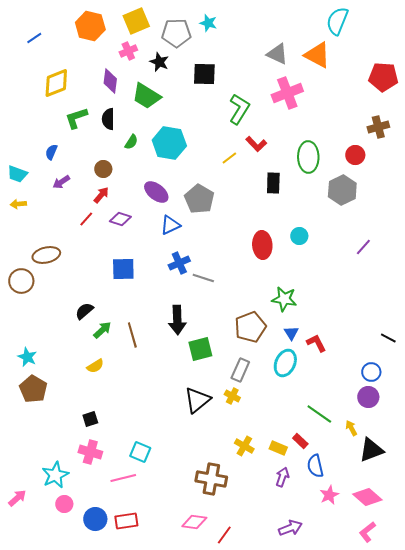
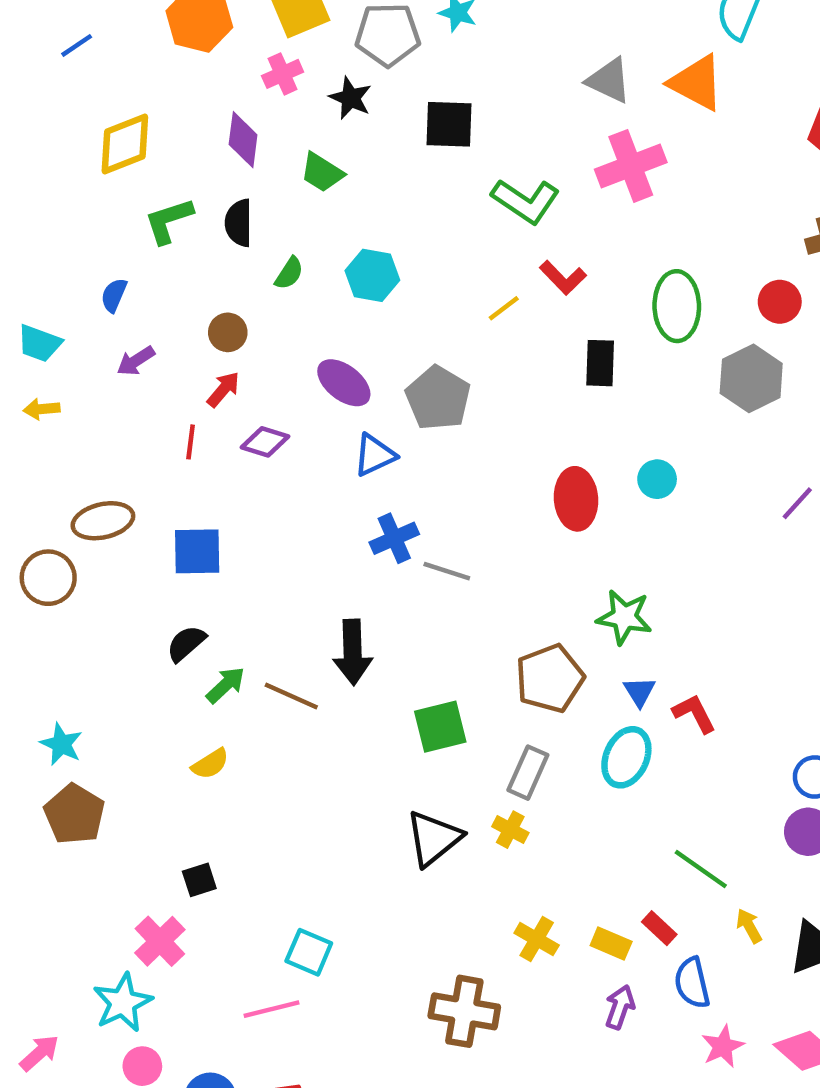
green trapezoid: (146, 96) -> (322, 172), size x0.7
green L-shape: (239, 109) -> (526, 201), turned 92
cyan hexagon: (169, 143) -> (372, 275), size x0.7
red line: (86, 219) -> (191, 442), turned -35
blue square: (123, 269) -> (197, 551), moved
black arrow: (177, 320) -> (353, 652), moved
brown line: (132, 335) -> (291, 696), turned -50
yellow arrow: (351, 428) -> (749, 926), moved
pink cross: (90, 452) -> (160, 941), moved, turned 30

